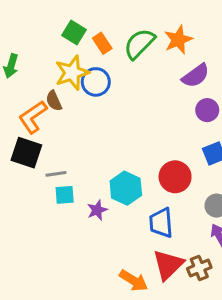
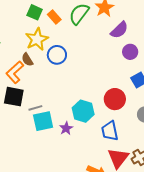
blue circle: (96, 82) -> (57, 55), moved
cyan square: (65, 195) -> (43, 121), size x1.5

